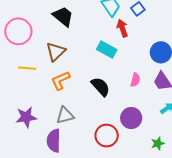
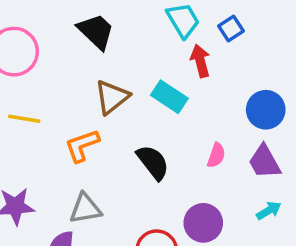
brown triangle: (56, 52) -> (112, 97), moved

